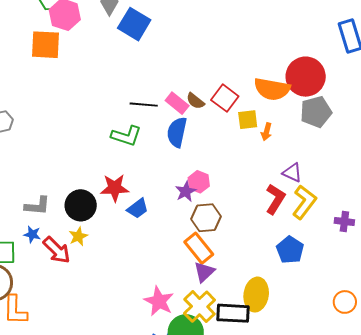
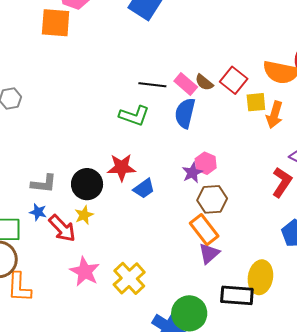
orange arrow: (267, 132) -> (275, 115), size x1.5
pink star: (159, 301) -> (85, 272), moved
yellow cross: (200, 307) -> (129, 278), moved

